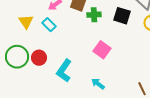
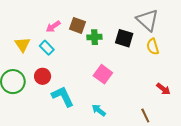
red circle: (39, 58) -> (43, 76), moved
cyan L-shape: (64, 71) -> (63, 96), turned 120

